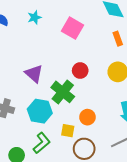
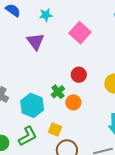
purple triangle: (34, 74) -> (35, 41), moved
green cross: (63, 92) -> (58, 92), size x0.6
orange circle: (87, 117) -> (73, 102), moved

